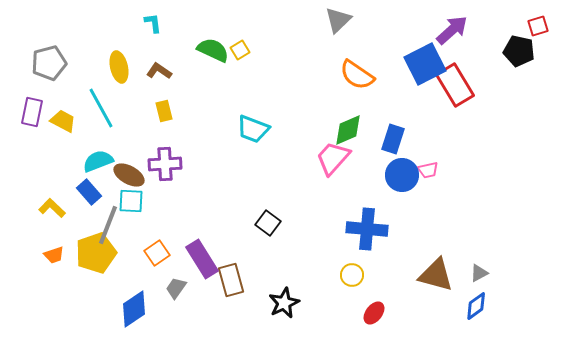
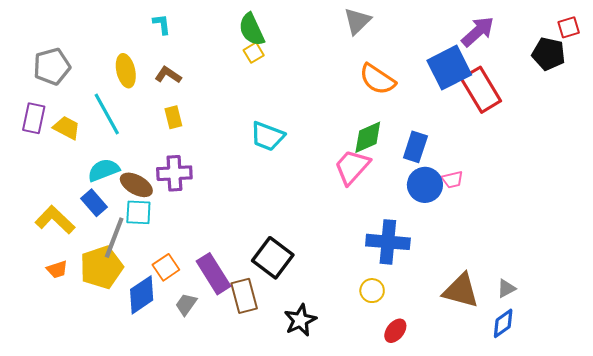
green semicircle: (213, 50) -> (252, 29), moved, turned -140
yellow L-shape: (52, 208) -> (55, 220), size x1.4
black square: (268, 223) -> (273, 258), moved, size x1.5
blue diamond: (134, 309) -> (142, 295), moved

